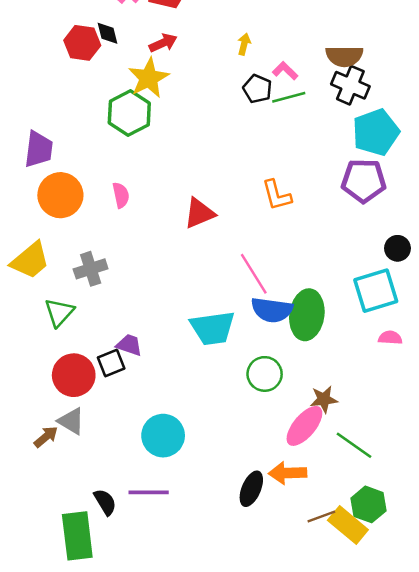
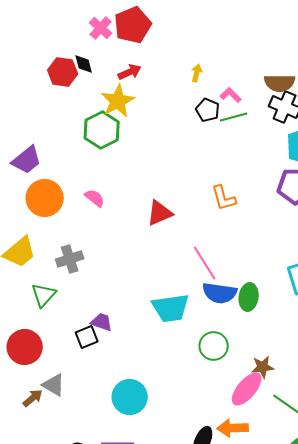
purple trapezoid: (39, 149) -> (27, 160), turned 44
pink semicircle: (121, 195) -> (95, 198), turned -40
green ellipse: (307, 315) -> (249, 297), size x0.7
red circle: (74, 375) -> (25, 347), moved

